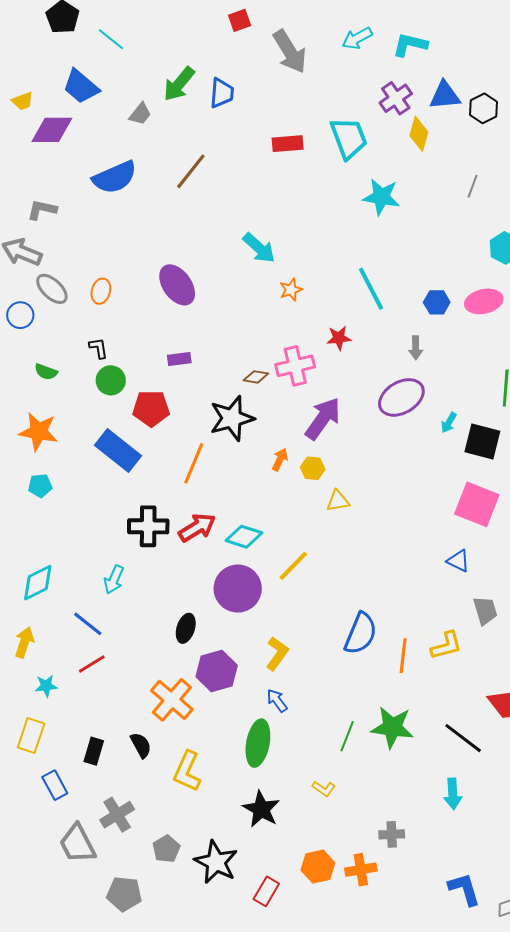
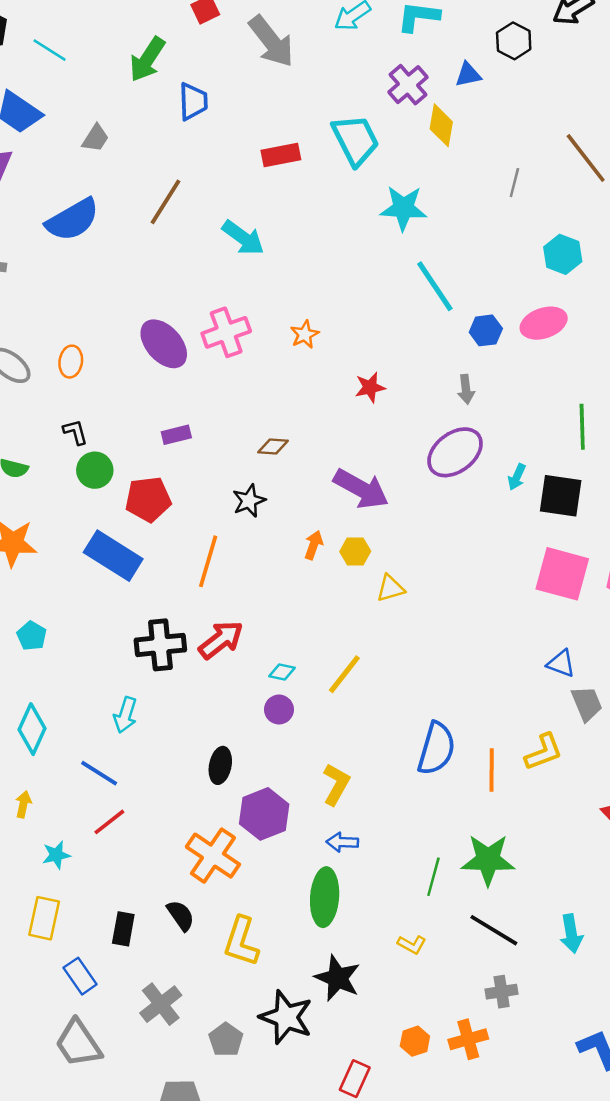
green arrow: (179, 84) -> (147, 59), moved
blue triangle: (445, 95) -> (468, 75), size x0.7
black hexagon: (483, 108) -> (514, 41), moved
cyan arrow: (259, 248) -> (243, 238), moved
cyan line: (371, 289) -> (435, 286), moved
pink cross: (295, 366) -> (226, 332), moved
black star: (232, 418) -> (249, 501), size x0.6
purple arrow: (323, 419) -> (361, 489), turned 90
cyan pentagon: (40, 486) -> (32, 636), moved, turned -30
cyan diamond: (244, 537) -> (282, 672), moved, size x0.6
blue triangle: (458, 561) -> (561, 663), moved
cyan diamond: (38, 583) -> (32, 729), turned -33
purple circle: (238, 589) -> (279, 710), size x0.5
yellow arrow: (24, 642) -> (23, 804), size x0.7
blue arrow: (277, 701) -> (342, 842), turned -45
black line: (463, 738) -> (494, 930), moved
gray trapezoid: (77, 844) -> (78, 1043), moved
black star: (216, 862) -> (286, 1017), moved
orange hexagon: (318, 867) -> (415, 1041), size x0.7

